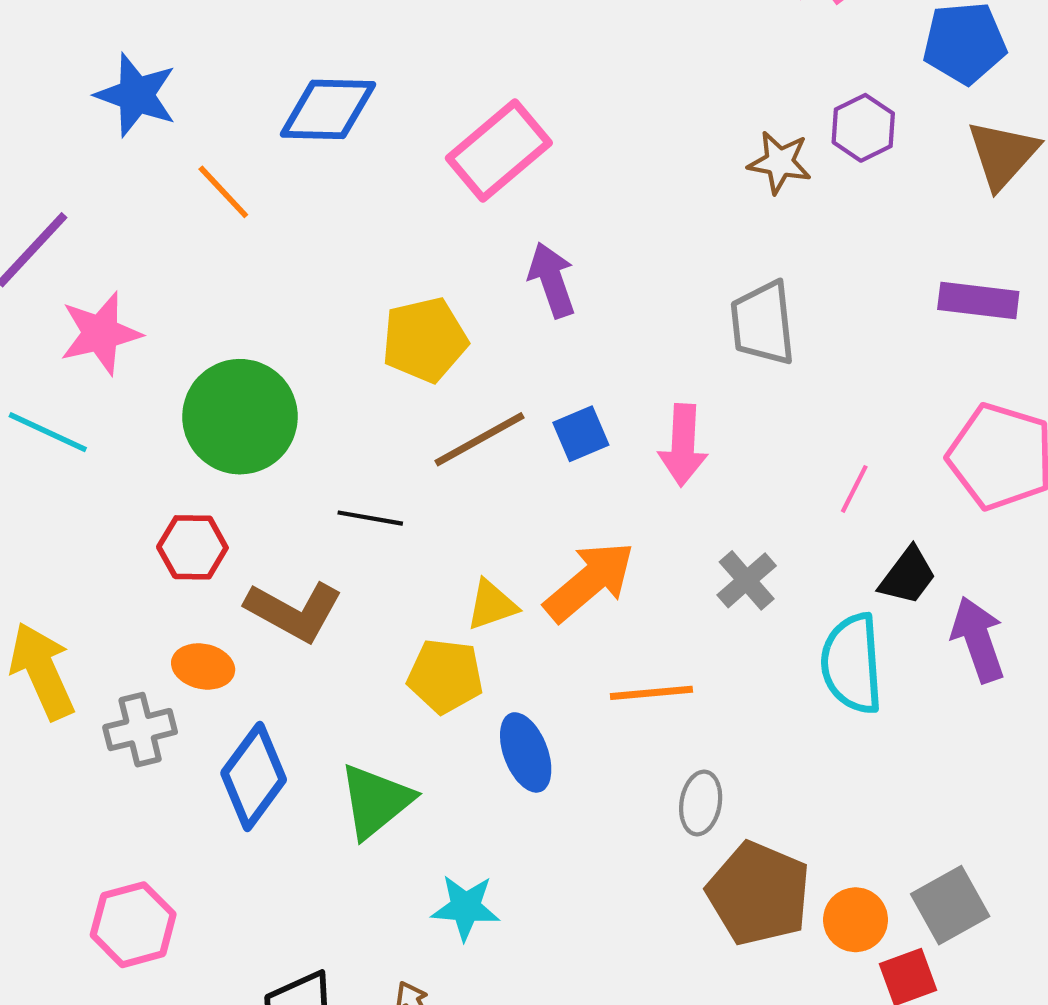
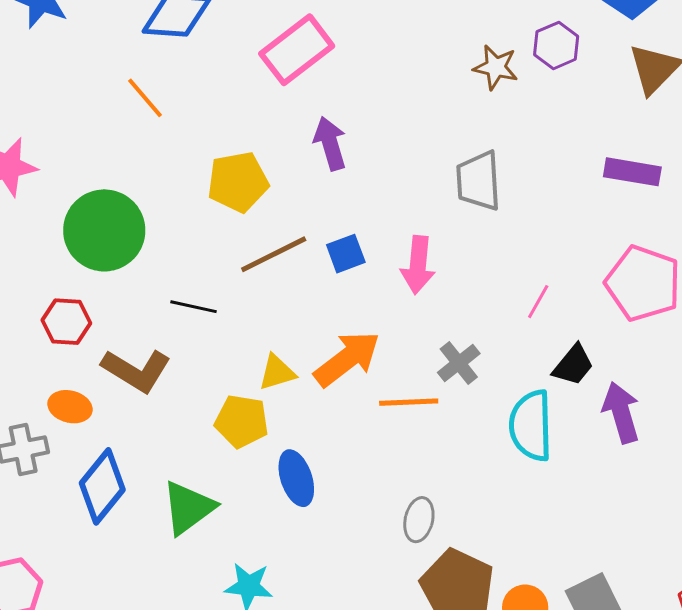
orange line: (223, 192) -> (145, 98), moved
orange line: (651, 693) -> (409, 402), moved

